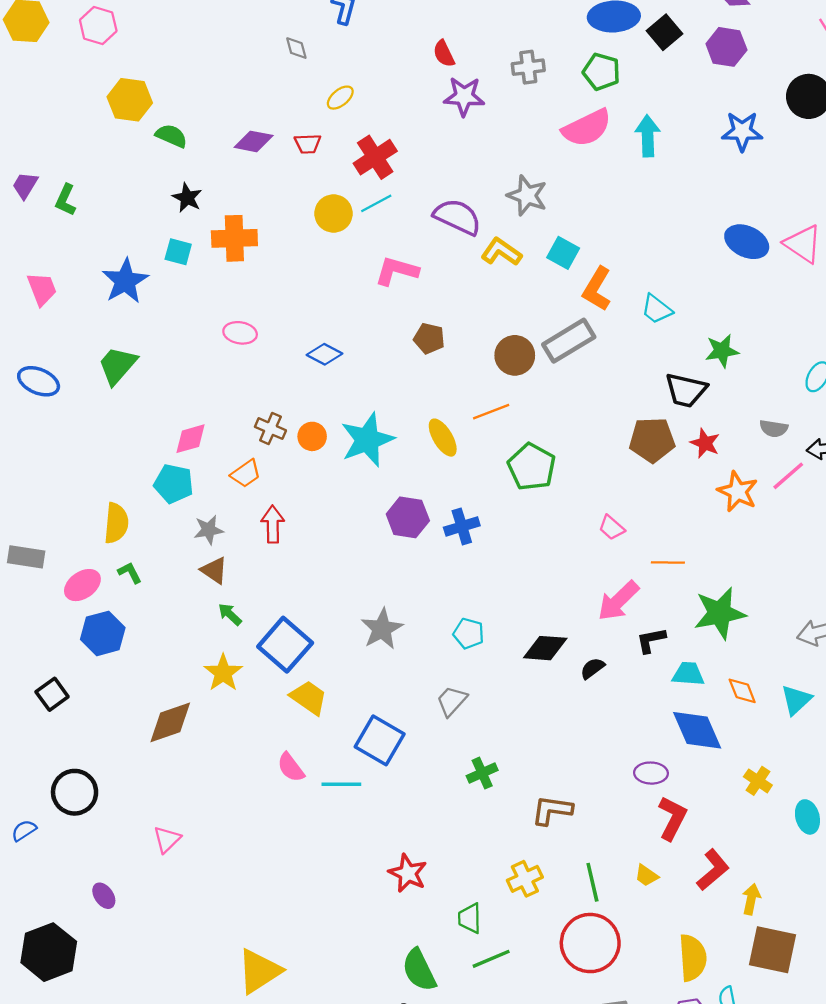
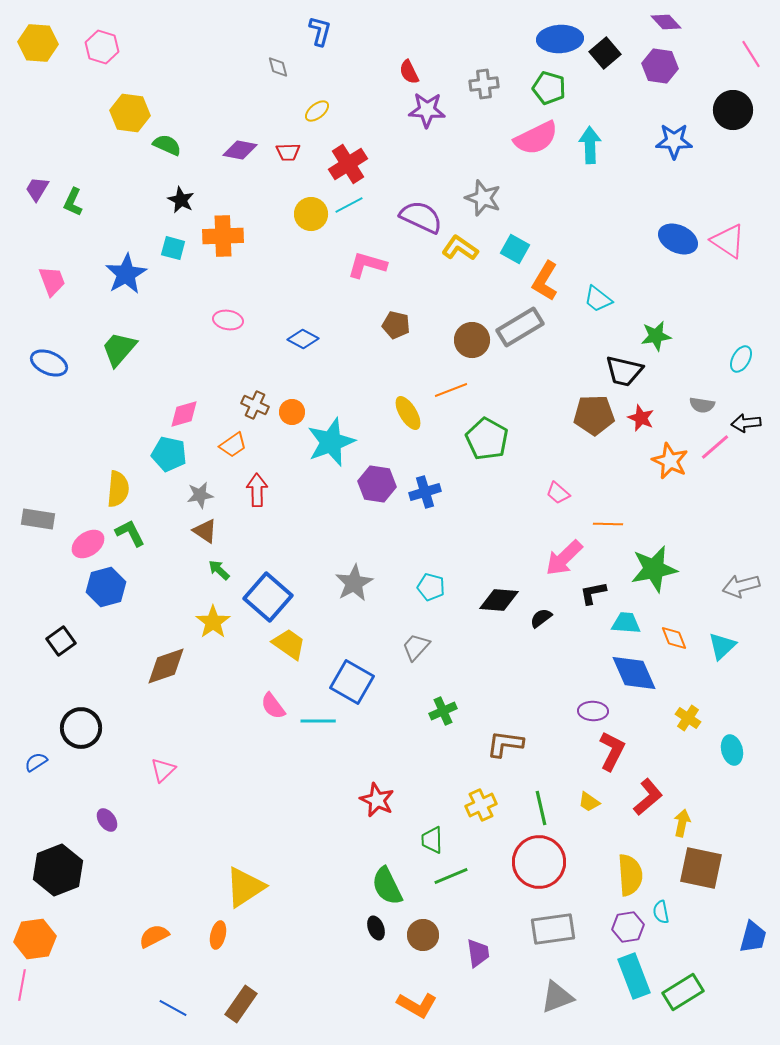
cyan star: (367, 440) -> (331, 442), moved
green L-shape: (130, 573) -> (130, 533), size x1.4

